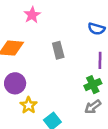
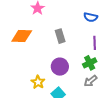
purple circle: (15, 83) -> (60, 67), moved

